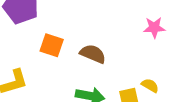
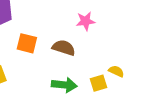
pink star: (154, 28) -> (86, 21), moved

